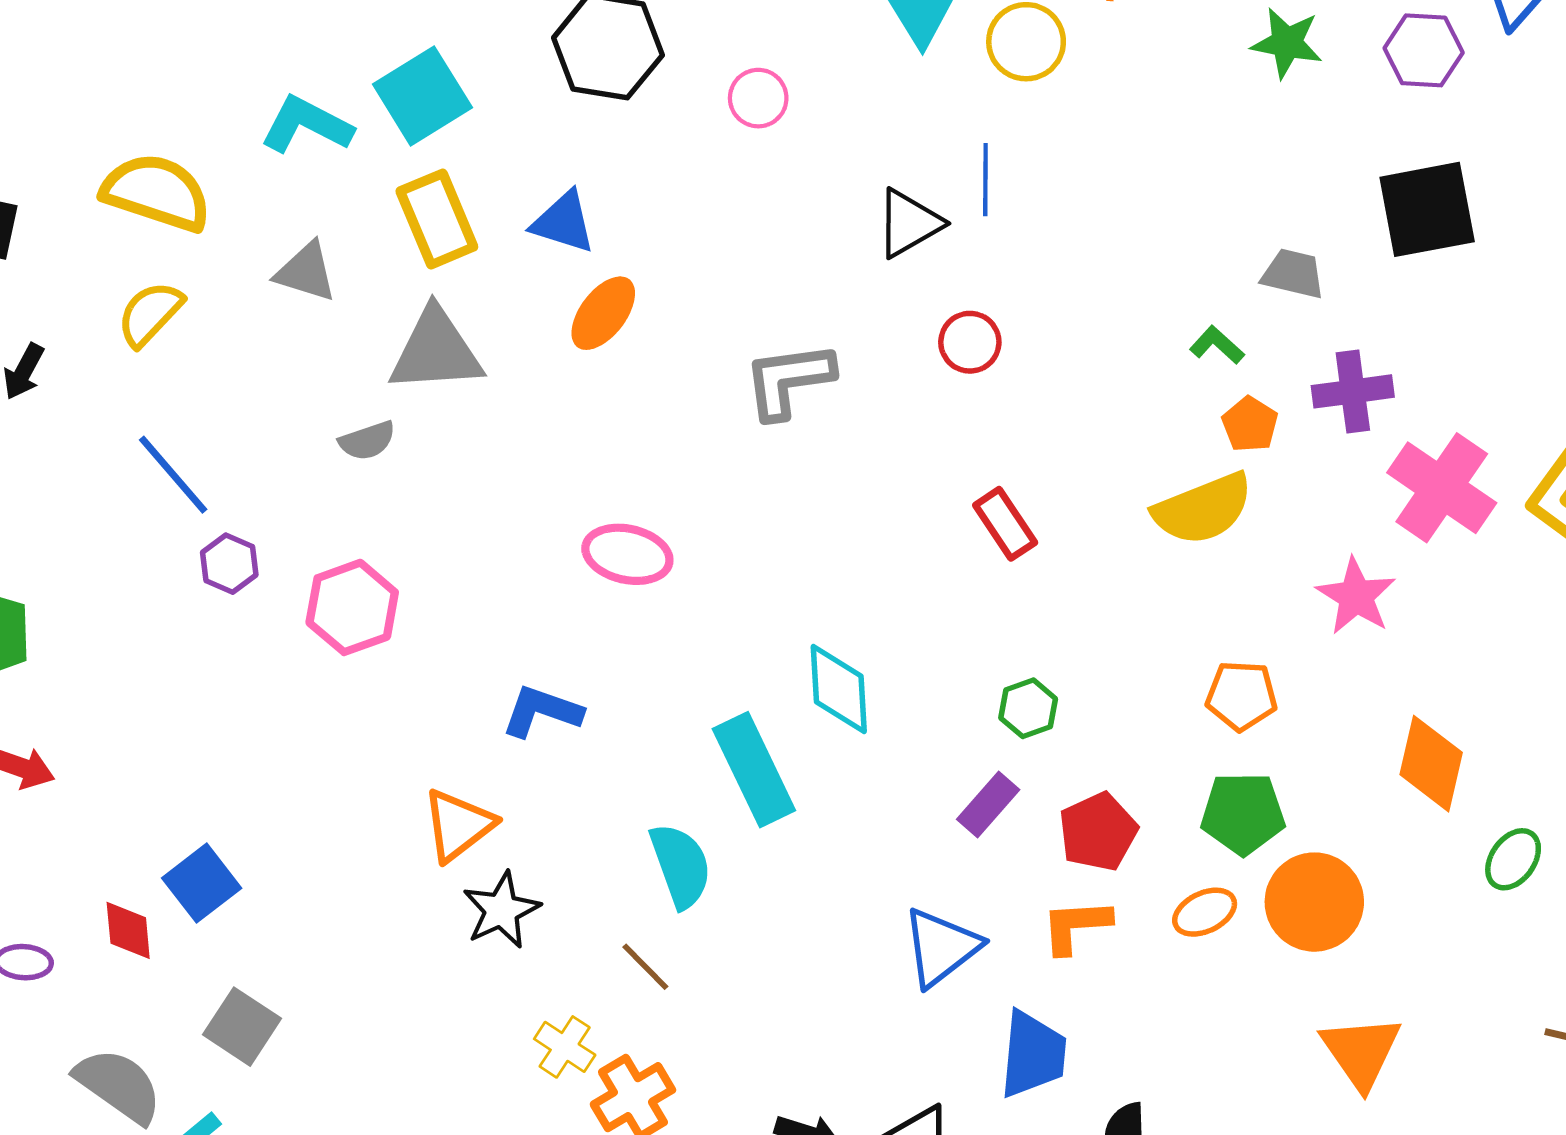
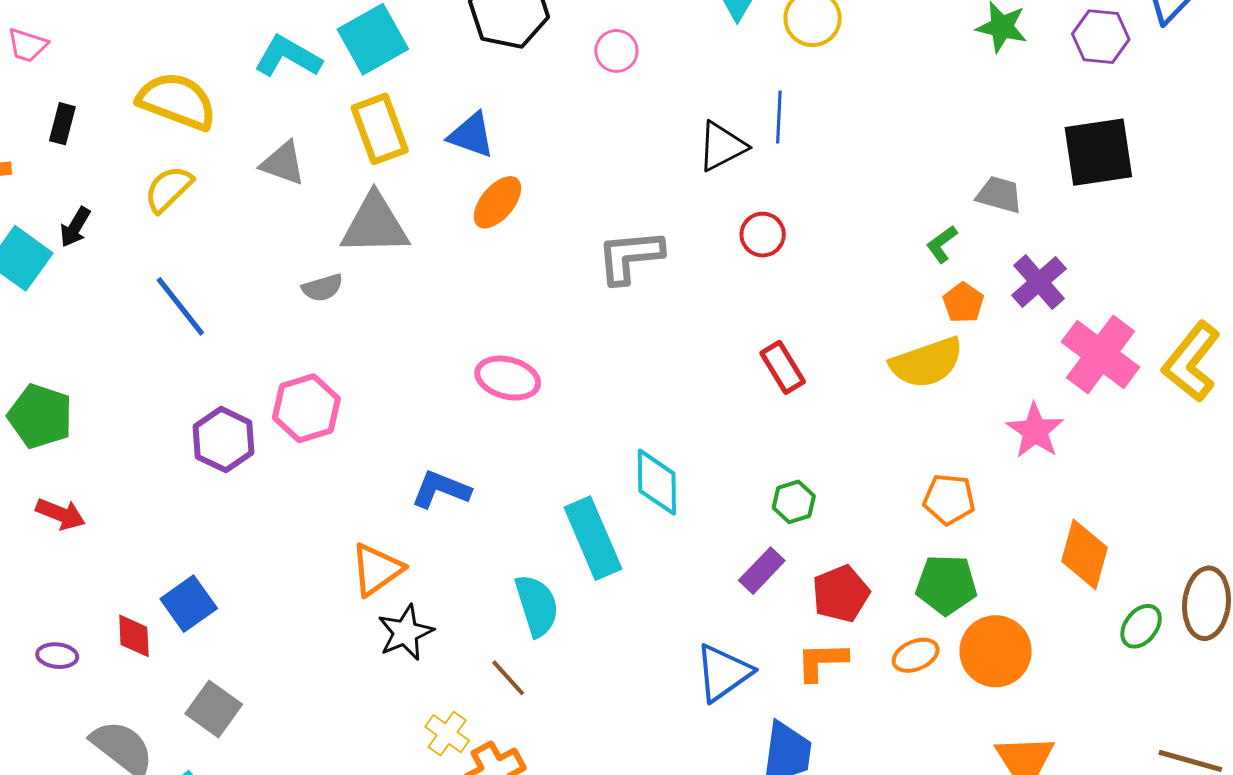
green L-shape: (1217, 345) -> (942, 244), turned -81
purple cross: (1353, 391) -> (1039, 282), turned -36
purple hexagon: (229, 564) -> (223, 440), moved, size x1.5

